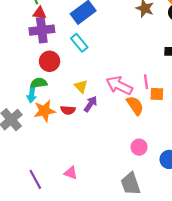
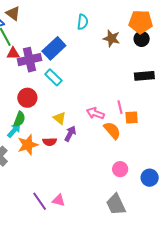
purple cross: (42, 30) -> (29, 60), moved
green semicircle: (39, 83) -> (19, 119), turned 126
pink arrow: (119, 85) -> (95, 113), size x0.7
cyan arrow: (32, 94) -> (14, 130), turned -140
purple line: (35, 179) -> (40, 201), moved

